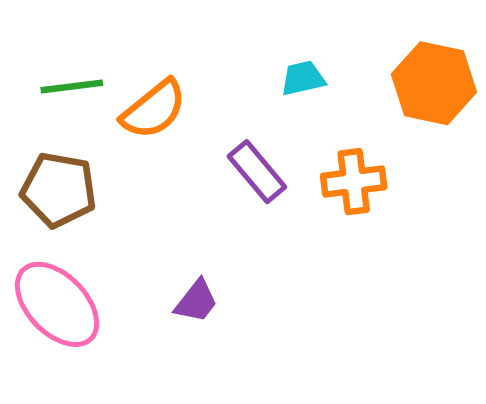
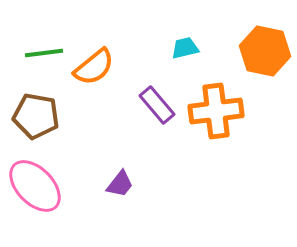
orange cross: (354, 182) -> (216, 111), size x1.4

